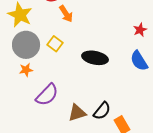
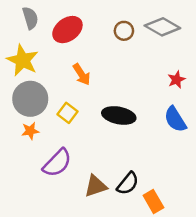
orange arrow: (66, 14) -> (82, 74), moved
yellow square: (55, 44) -> (67, 113), moved

